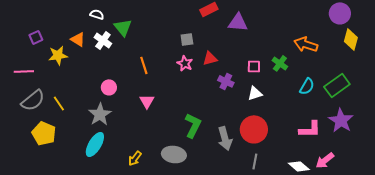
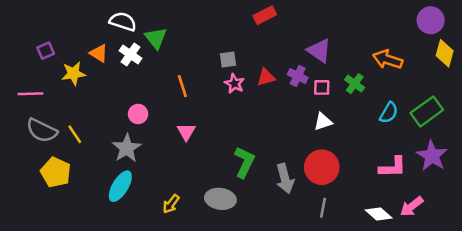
white semicircle: (97, 14) -> (123, 22), size x1.5
purple triangle: (238, 22) -> (319, 51), moved, turned 30
gray square: (187, 39) -> (228, 60), moved
purple cross: (226, 81) -> (298, 76), moved
gray semicircle: (33, 100) -> (42, 130), turned 65

